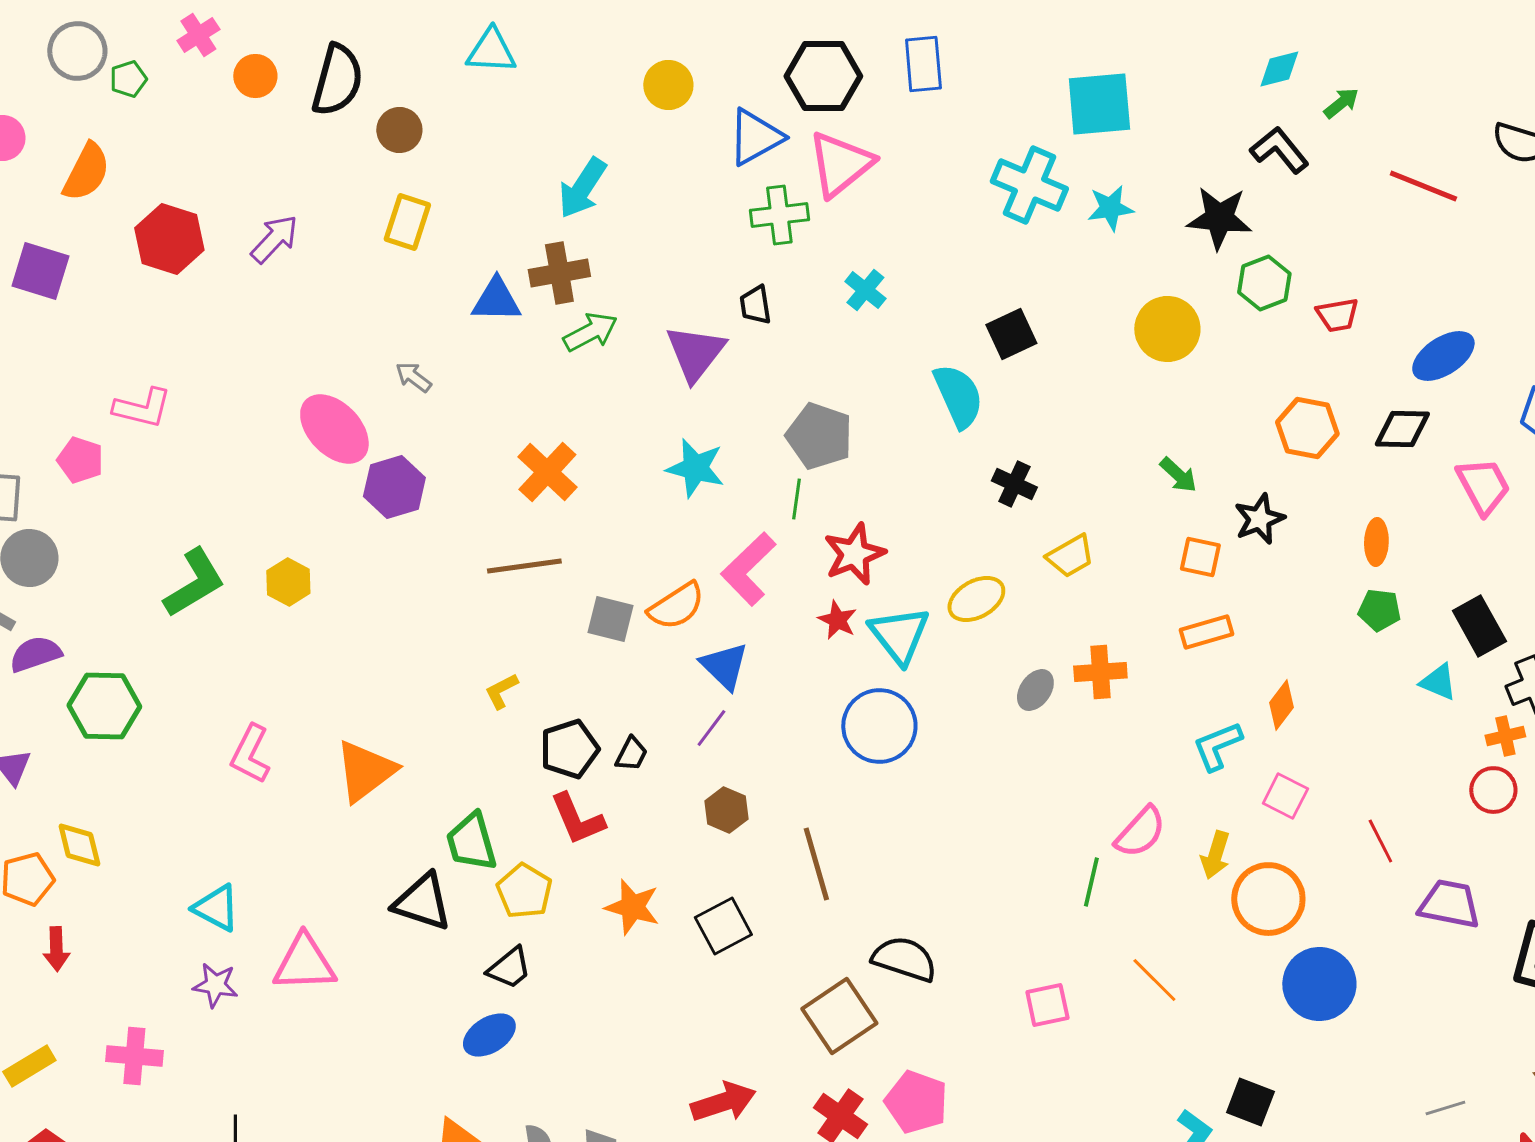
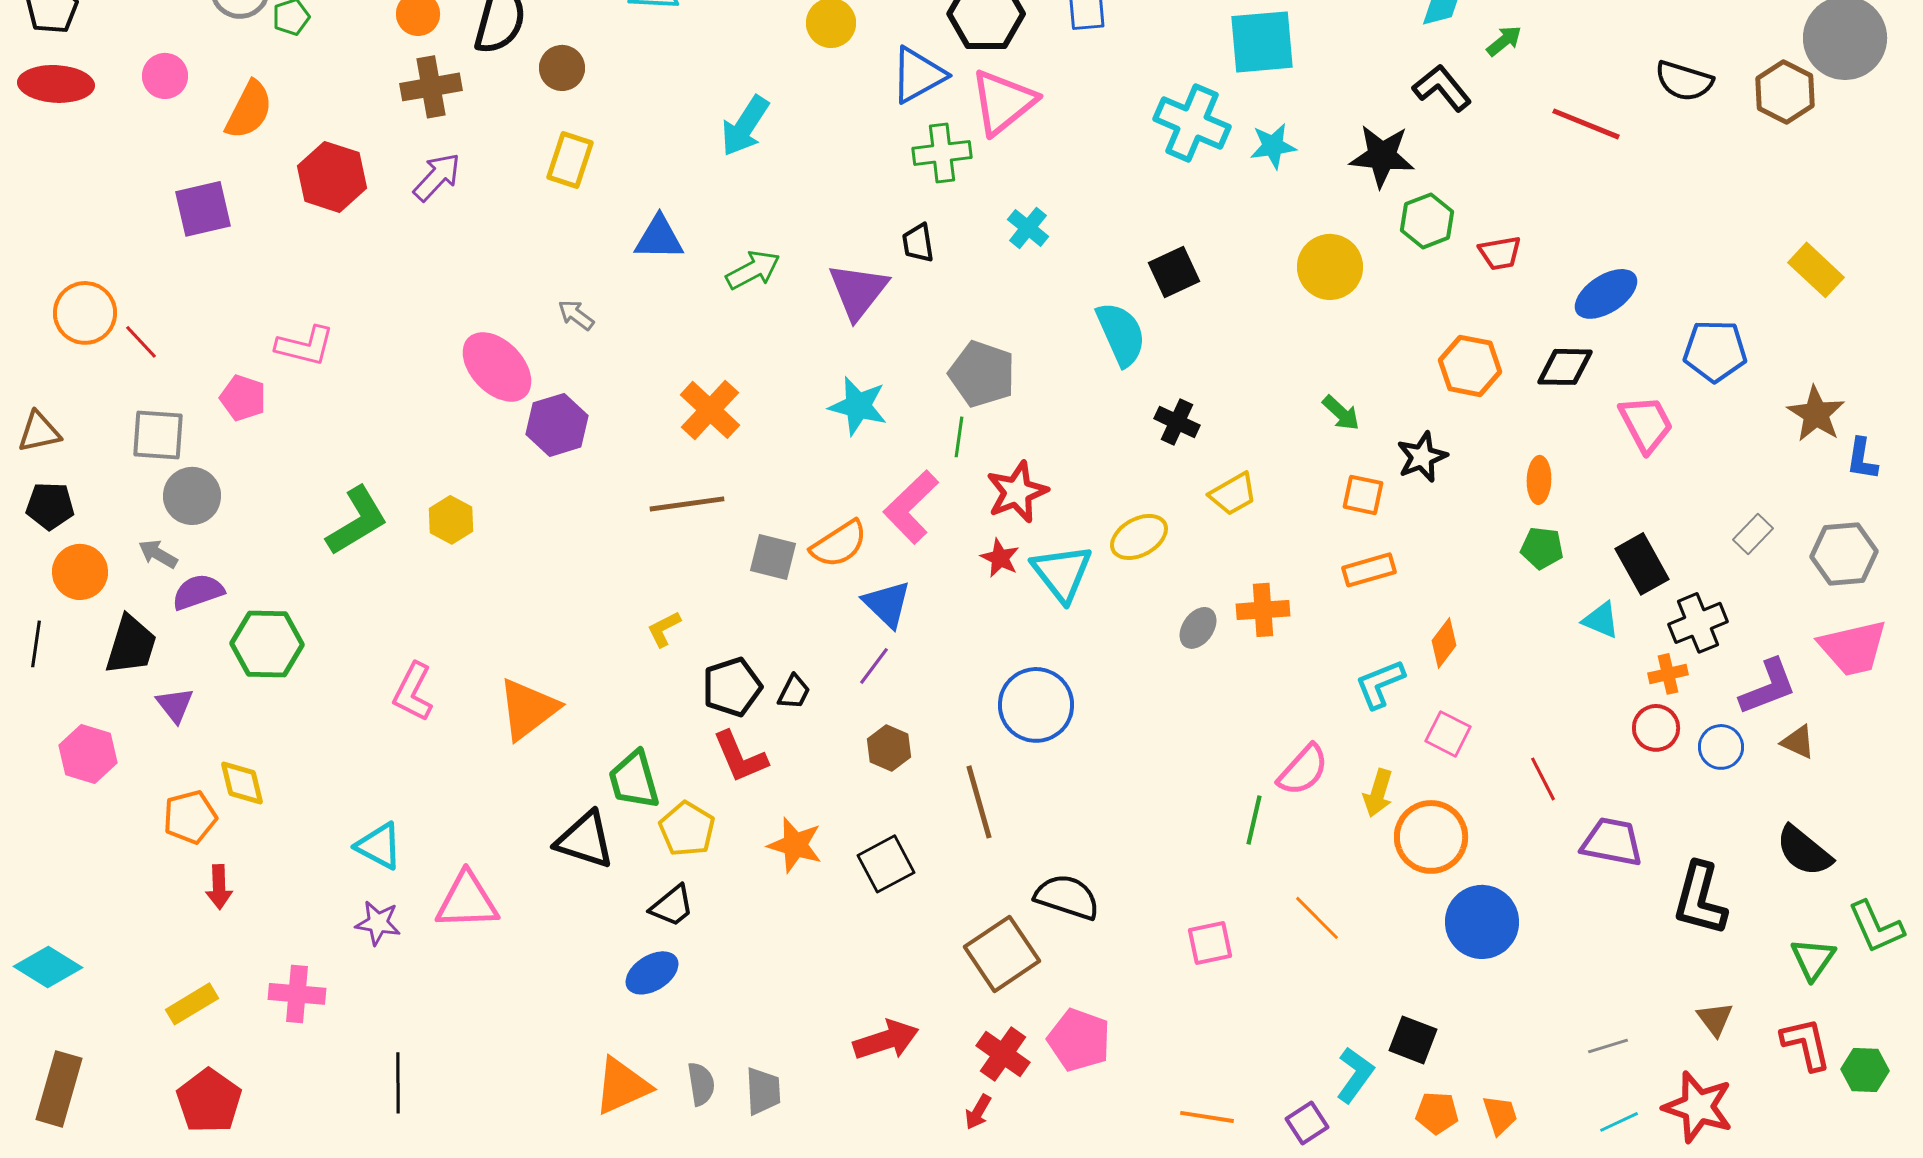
purple square: (40, 271) -> (203, 209), turned -30
brown cross: (559, 273) -> (431, 87), moved
blue circle: (879, 726) -> (1036, 705), moved

